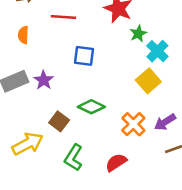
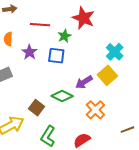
green star: (138, 34) -> (64, 36), moved
purple star: (44, 80) -> (29, 52), moved
purple arrow: (165, 122) -> (84, 82), moved

